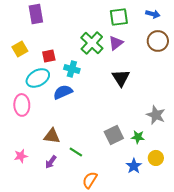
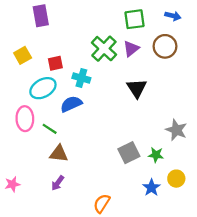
brown circle: (158, 41) -> (165, 46), moved
green line: (76, 152) -> (50, 129), moved
pink star: (21, 156) -> (12, 184), moved

